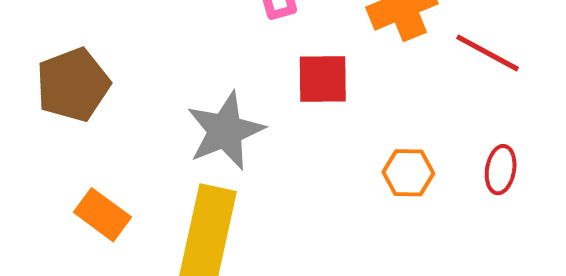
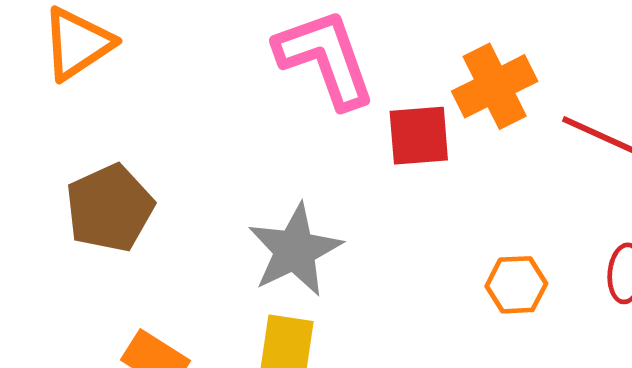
red square: (323, 79) -> (419, 136), moved

